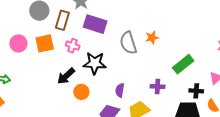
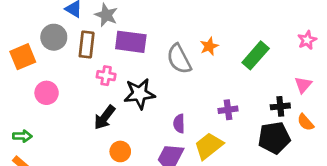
pink circle: (18, 43) -> (47, 93), moved
orange square: (45, 43) -> (23, 57), moved
green rectangle: (183, 64) -> (256, 55), moved
orange circle: (81, 92) -> (120, 151), moved

